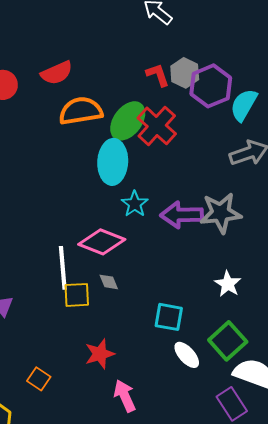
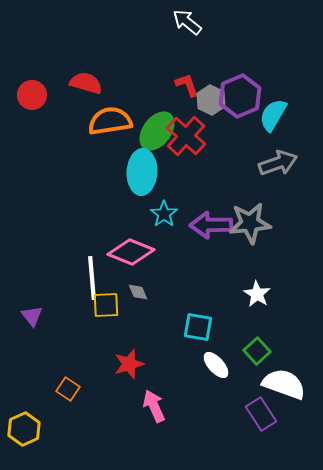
red semicircle: (57, 73) -> (86, 83), turned -140
gray hexagon: (185, 73) -> (211, 100), moved
green square: (228, 341) -> (257, 351), size x0.7

